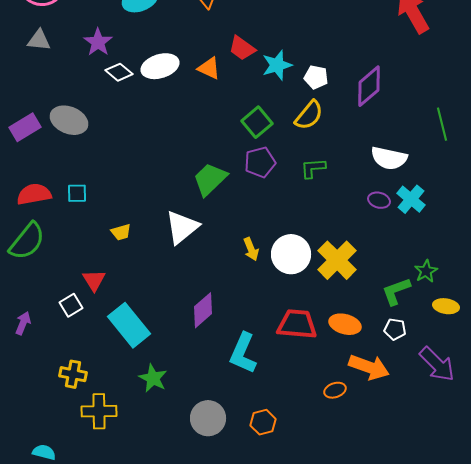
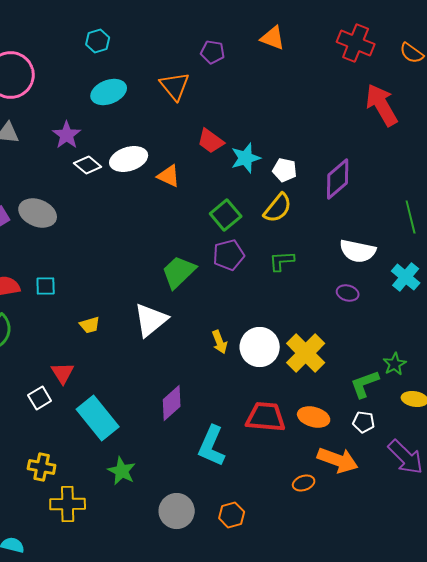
orange triangle: (209, 68) -> (169, 176), moved
cyan cross: (411, 199) -> (406, 277), moved

